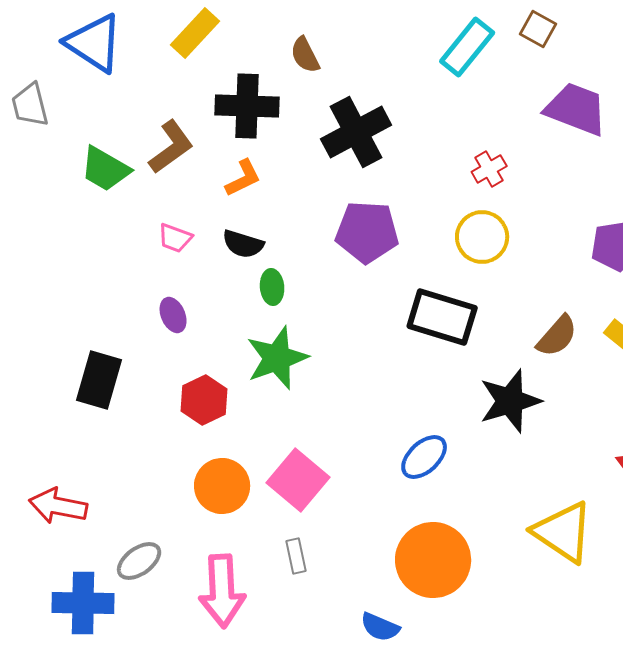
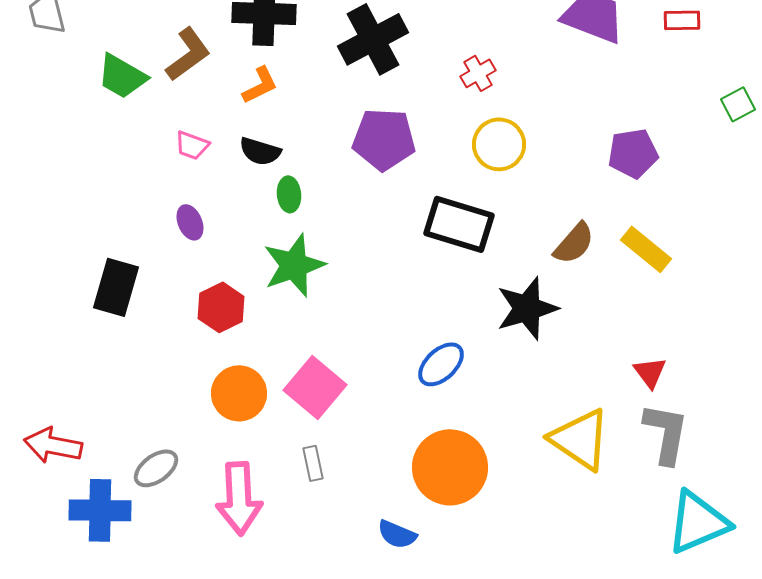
red cross: (489, 169) -> (478, 73), moved
red arrow: (58, 506) -> (53, 445), moved

